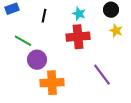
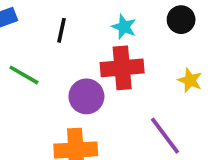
yellow star: (116, 31) -> (190, 80), moved
purple circle: (37, 60) -> (86, 96), moved

